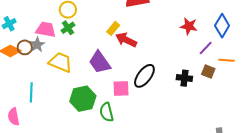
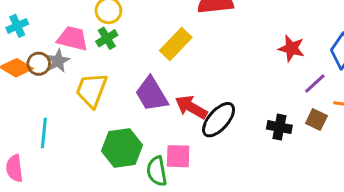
yellow rectangle: (113, 28) -> (176, 44), size x1.5
red arrow: (126, 40) -> (191, 107), moved
yellow trapezoid: (60, 62) -> (92, 90), turned -95
pink square: (121, 89) -> (178, 156), moved

